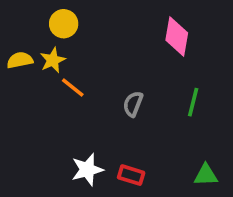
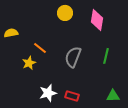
yellow circle: (64, 24) -> (65, 13), moved
yellow star: (53, 60) -> (29, 63), moved
gray semicircle: (133, 104) -> (73, 57), size x1.5

